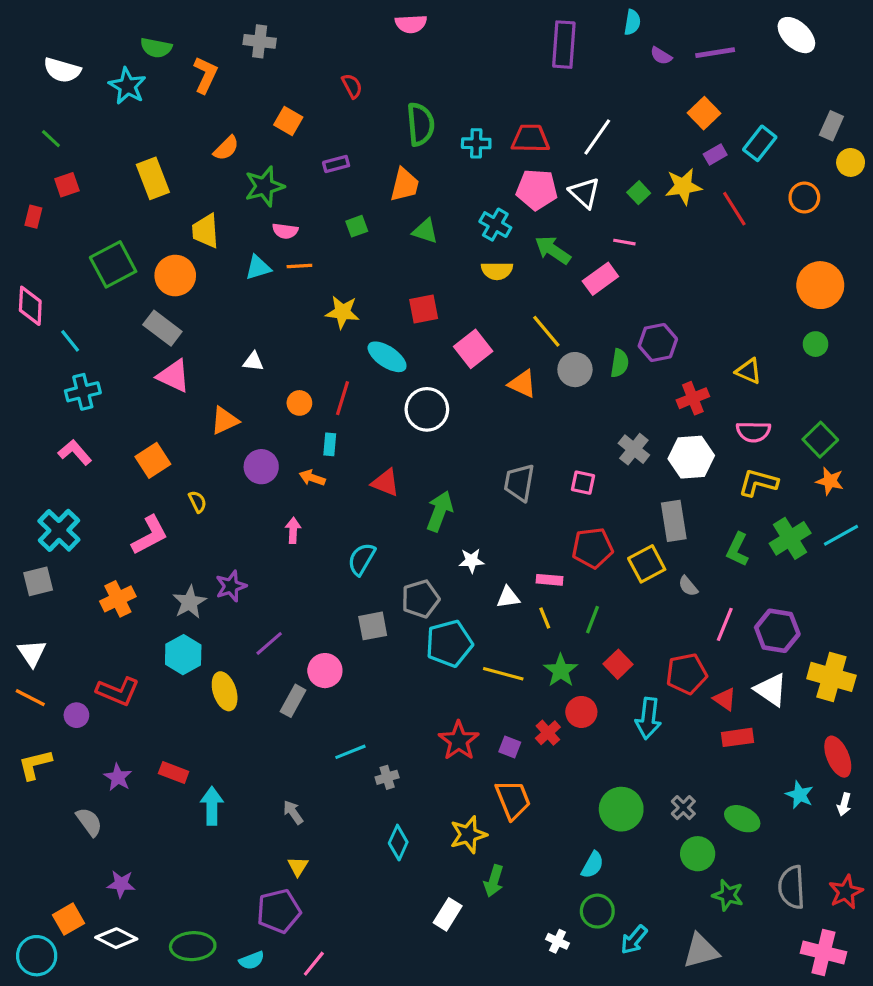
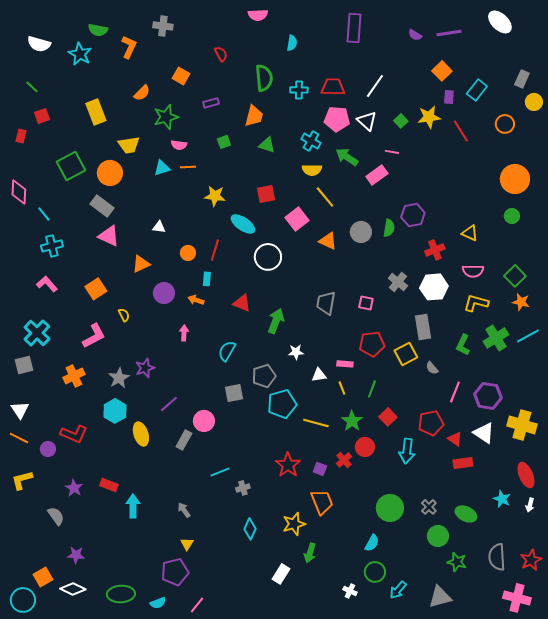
cyan semicircle: (632, 22) -> (292, 43), moved
purple rectangle: (715, 154) -> (449, 97), turned -56
yellow trapezoid: (205, 231) -> (129, 145), turned -95
yellow line: (546, 331) -> (325, 197), moved

